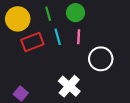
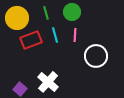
white cross: (69, 86) -> (48, 82), moved

